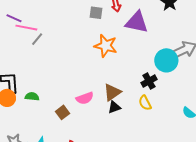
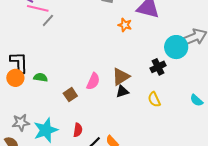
orange star: (106, 46) -> (125, 25), moved, size x0.6
pink semicircle: (85, 98) -> (93, 81), turned -48
yellow semicircle: (145, 103) -> (154, 99), moved

